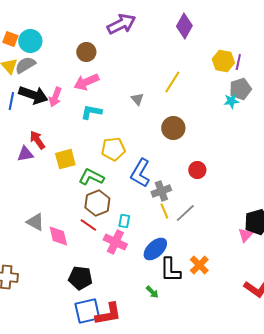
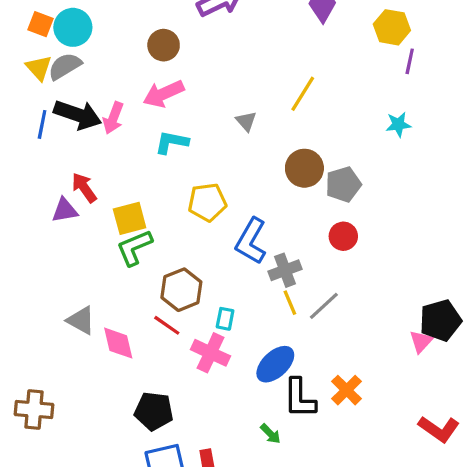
yellow hexagon: (223, 61) -> (392, 27), moved
gray pentagon: (240, 89) -> (343, 184), moved
green L-shape: (91, 177) -> (134, 248), moved, turned -50

